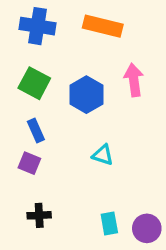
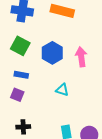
pink arrow: (134, 80) -> (81, 57), moved
blue rectangle: (36, 130) -> (21, 75), turned -56

